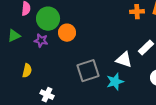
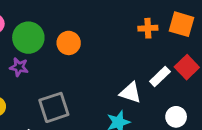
orange circle: (67, 33) -> (69, 43), moved
gray square: (88, 71) -> (54, 107), moved

